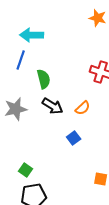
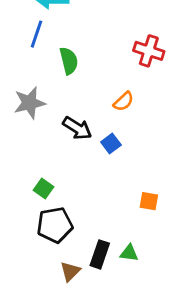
black arrow: (53, 106) -> (77, 128), moved

